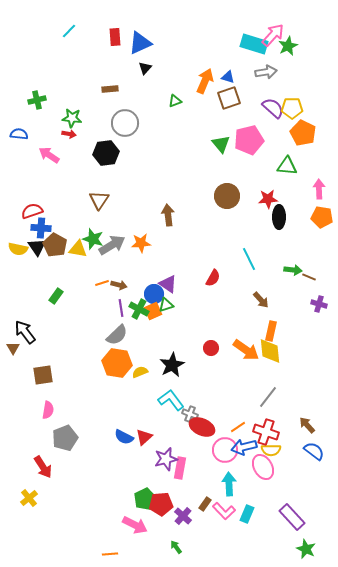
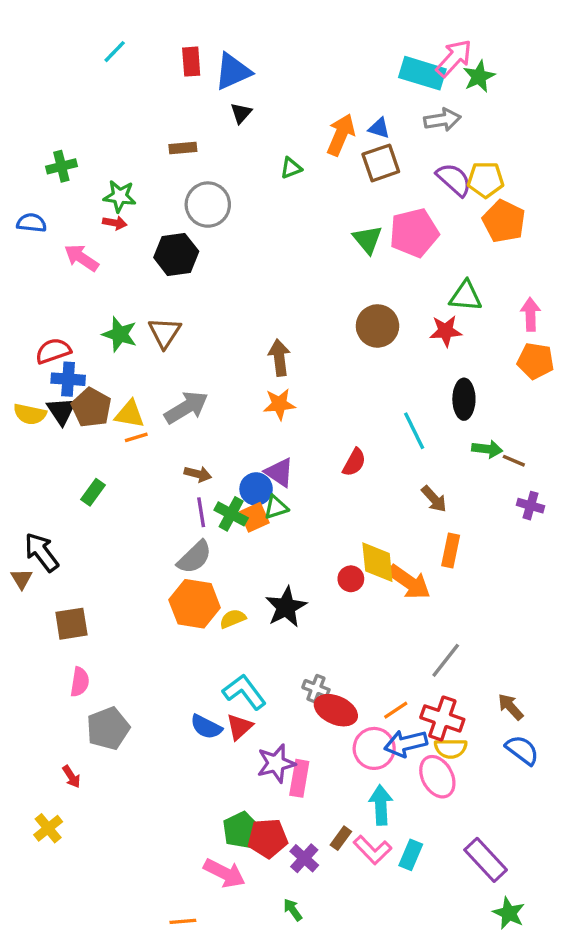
green triangle: (287, 166) -> (466, 296), moved
black ellipse: (279, 217) -> (464, 399), moved
green star: (93, 239) -> (120, 334), moved
orange star: (141, 243) -> (279, 404), moved
orange line: (102, 283) -> (136, 437), moved
yellow diamond: (270, 351) -> (377, 562), moved
cyan L-shape: (171, 400) -> (244, 692), moved
red arrow: (43, 467) -> (71, 777), size x0.6

